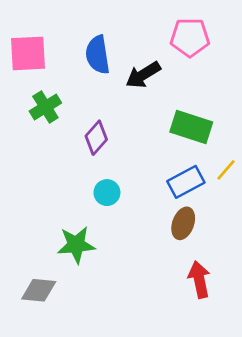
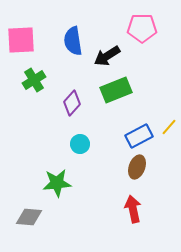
green rectangle: (191, 127) -> (116, 90), moved, turned -40
red arrow: (199, 280) -> (133, 209), moved

